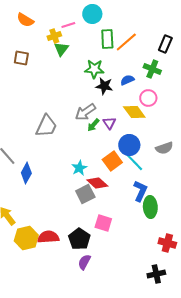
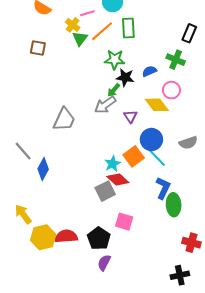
yellow cross: (54, 36) -> (73, 25), turned -32
orange line: (126, 42) -> (102, 31), moved
green arrow: (93, 125) -> (114, 90), moved
cyan star: (79, 168) -> (113, 164), moved

